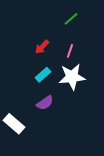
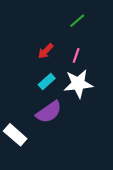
purple semicircle: (45, 103) -> (49, 112), size x1.4

